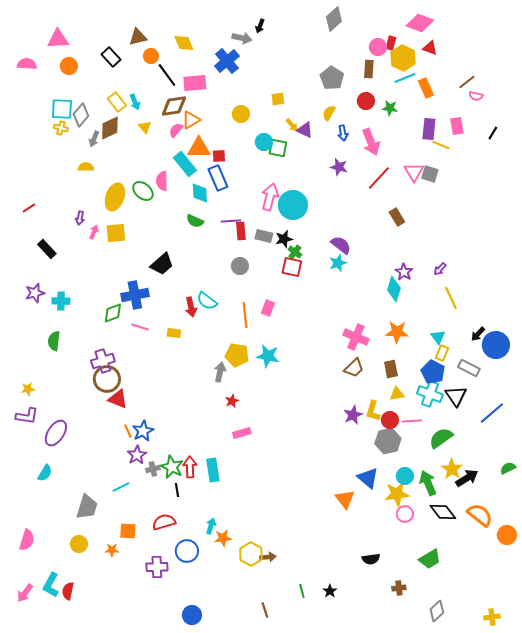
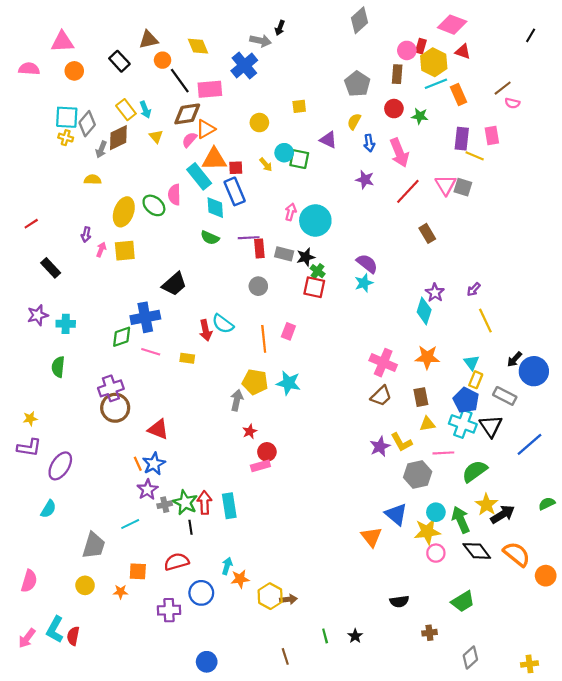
yellow arrow: (292, 125) -> (266, 165), moved
black line: (493, 133) -> (531, 35), moved
pink arrow: (270, 197) -> (291, 212), size x0.6
red triangle: (118, 399) -> (158, 429), moved
yellow L-shape: (373, 411) -> (401, 442), turned -45
red circle: (390, 420) -> (267, 452), moved

